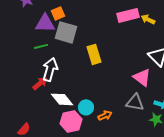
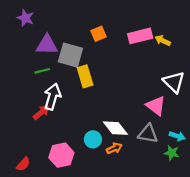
orange square: (58, 13) -> (99, 34), moved
yellow rectangle: (94, 54) -> (85, 76), moved
white diamond: (62, 99) -> (115, 128), moved
pink hexagon: (71, 121) -> (61, 155), moved

